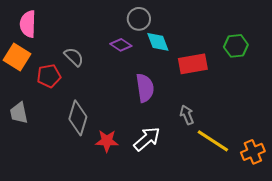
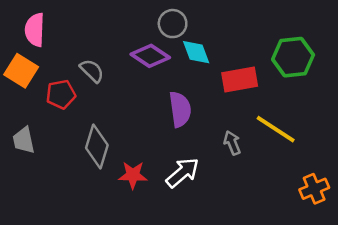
purple diamond: (121, 45) -> (150, 56), size x1.4
green hexagon: (236, 46) -> (293, 57), size x1.4
yellow line: (213, 141) -> (276, 129), moved

